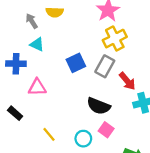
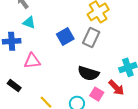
red arrow: (127, 81) -> (116, 88), moved

